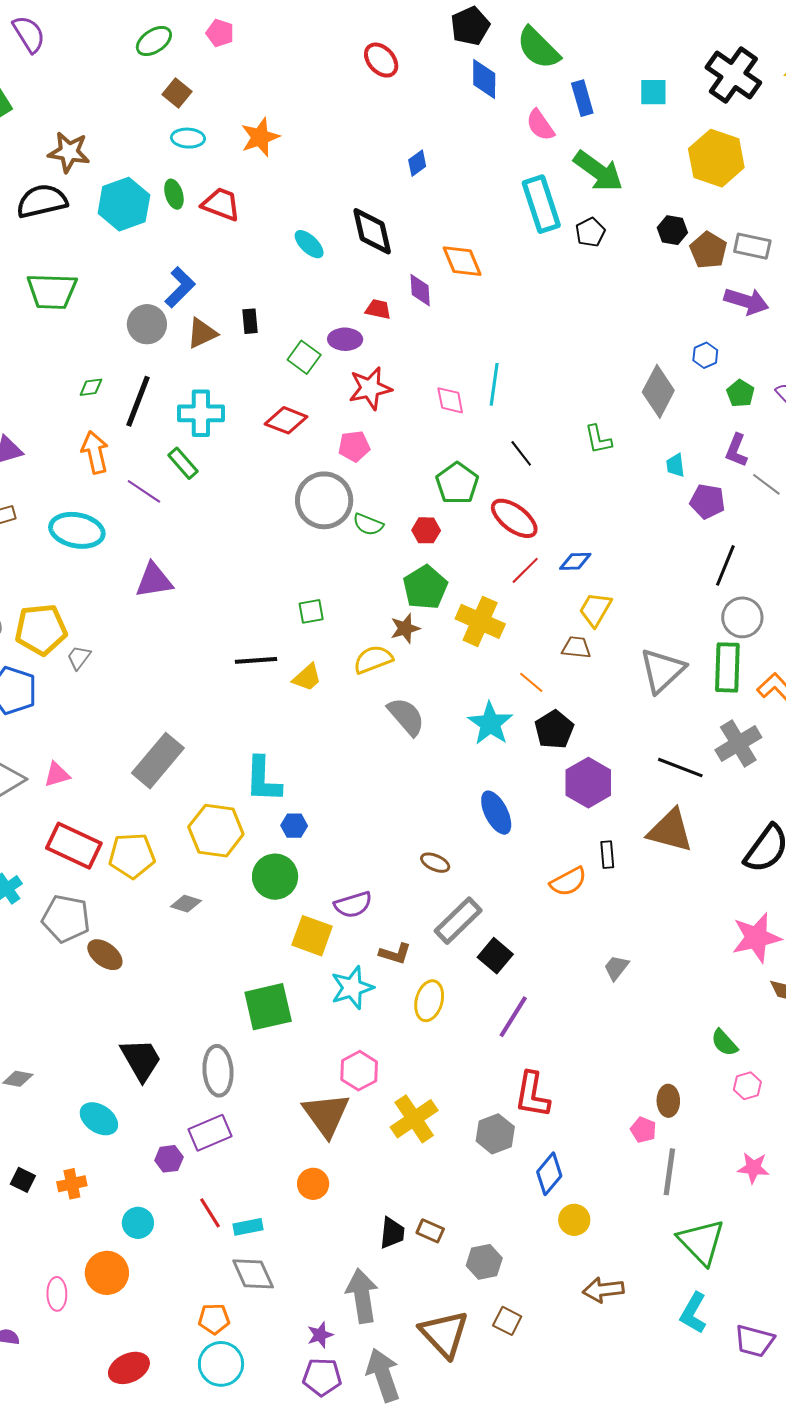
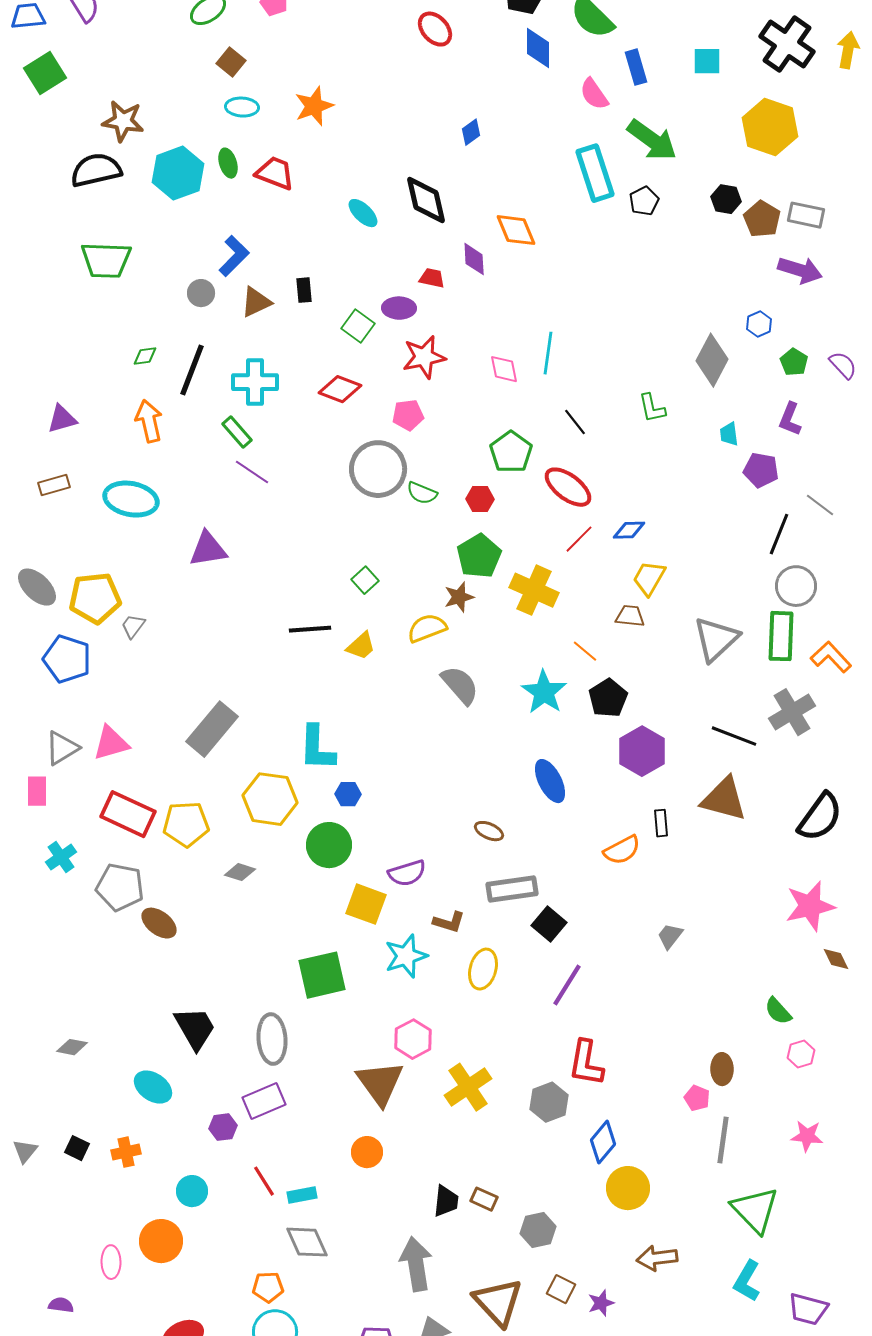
gray circle: (147, 324) -> (201, 293), size x0.7
gray line: (766, 484) -> (820, 505), moved
purple line: (144, 491) -> (252, 472), moved
green square: (311, 611) -> (365, 580), turned -32
pink triangle: (57, 775) -> (111, 743), size x1.4
gray rectangle: (458, 921) -> (512, 889), turned 36
yellow circle: (574, 1220) -> (628, 1188), size x1.4
purple star: (320, 1335) -> (601, 1303), moved

